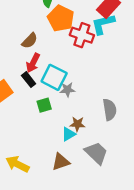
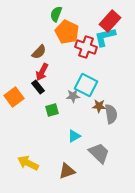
cyan square: (54, 77) -> (86, 85), moved
brown star: (77, 124) -> (99, 106), moved
brown triangle: (61, 162) -> (67, 171), moved

